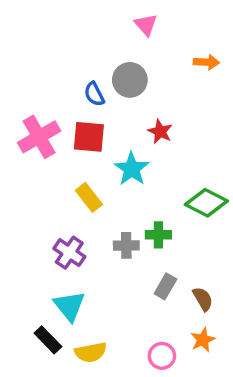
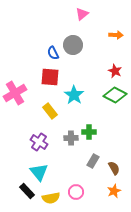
pink triangle: (146, 25) -> (82, 14), turned 32
red star: (160, 132) -> (115, 71), moved
pink cross: (39, 137) -> (15, 93), moved
green diamond: (206, 203) -> (115, 95), moved
pink circle: (162, 356) -> (76, 192), moved

